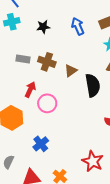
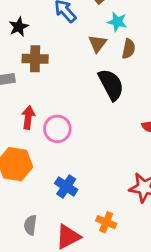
brown cross: (47, 62) -> (35, 59), moved
brown triangle: (71, 71) -> (98, 43), moved

